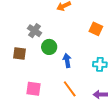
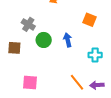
blue arrow: (67, 61) -> (68, 40), moved
orange line: (70, 89) -> (77, 82), moved

